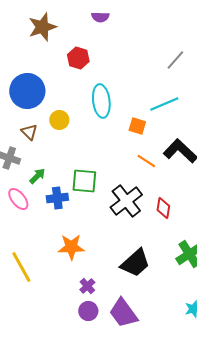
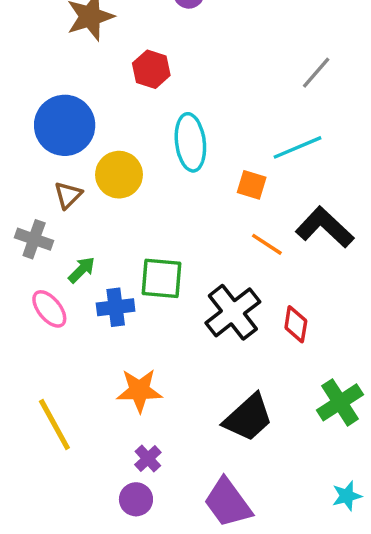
yellow circle: (59, 120) -> (119, 175), size x1.4
brown triangle: (29, 132) -> (68, 195), turned 30
purple cross: (87, 286) -> (148, 459), moved
purple circle: (88, 311) -> (136, 499), moved

